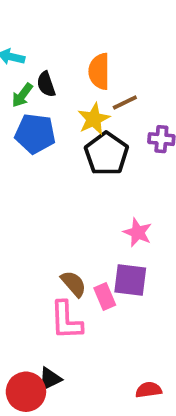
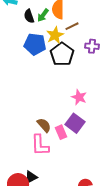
green arrow: (22, 95) -> (43, 15), moved
blue pentagon: (35, 134) -> (35, 44), moved
purple square: (130, 280) -> (75, 123), turned 30

